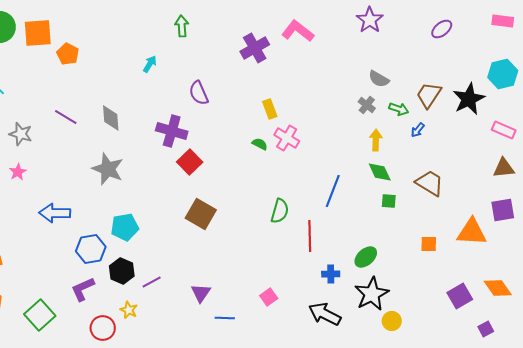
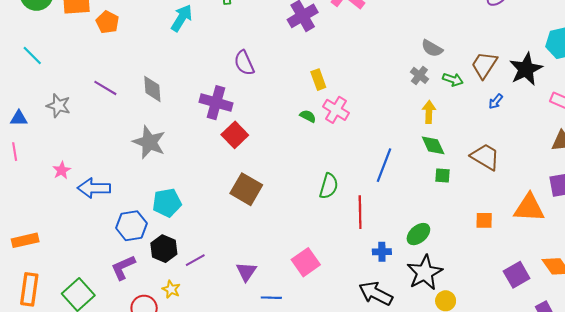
cyan arrow: (150, 64) -> (182, 18), moved, size x1.5
blue arrow: (418, 130) -> (496, 101), moved
pink star: (18, 172) -> (62, 170), moved
pink square: (269, 297) -> (306, 262), moved, size x1.5

